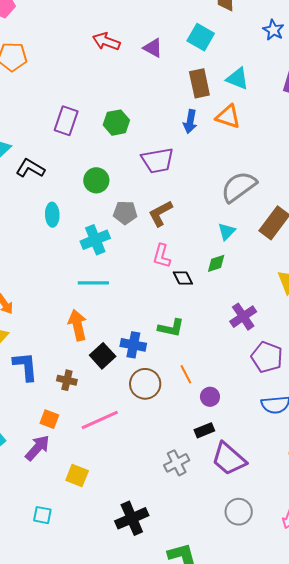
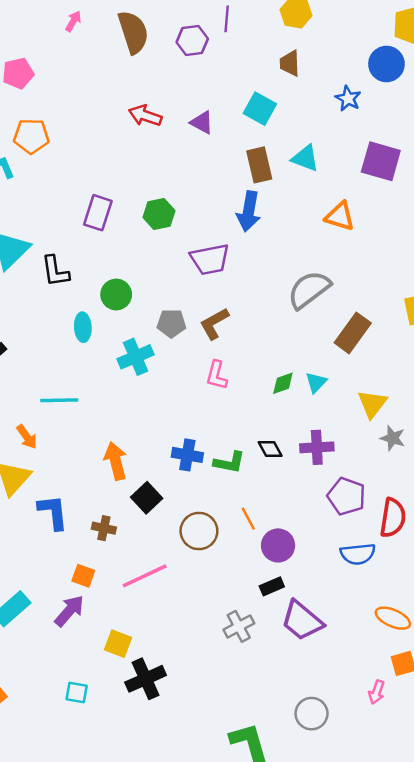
orange triangle: (228, 117) -> (340, 216), moved
blue arrow: (190, 122) -> (249, 211), size x1.4
black L-shape: (30, 168) -> (55, 271), turned -128
green circle: (96, 180) -> (116, 295), moved
cyan triangle: (227, 231) -> (316, 382), moved
black diamond: (183, 278) -> (270, 449), moved
cyan line: (93, 283) -> (59, 400), moved
purple cross: (243, 317) -> (317, 447), turned 32
blue cross: (133, 345) -> (187, 455), moved
purple circle: (210, 397) -> (278, 545), size x1.4
gray circle: (239, 512) -> (312, 714), moved
black cross: (132, 518) -> (146, 679), moved

